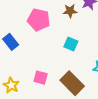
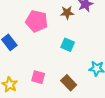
brown rectangle: (72, 83) -> (69, 83), size x0.7

